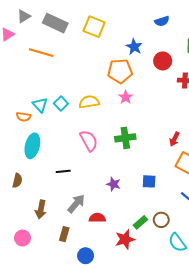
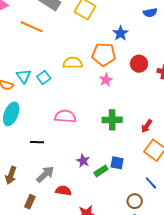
red circle: (163, 61) -> (139, 64), moved
yellow semicircle: (89, 102) -> (73, 63), moved
green cross: (125, 138) -> (112, 120), moved
pink semicircle: (89, 141) -> (65, 116), turned -65
brown circle: (161, 220) -> (135, 201), moved
green rectangle: (140, 222) -> (101, 171), moved

